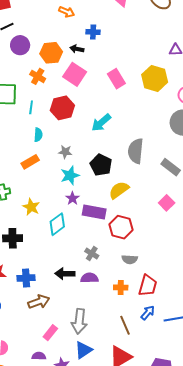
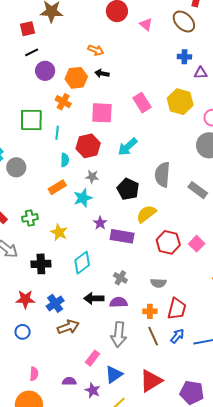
orange arrow: (67, 12) -> (96, 50), moved
blue cross: (93, 32) -> (184, 57), moved
pink square: (75, 74) -> (102, 113), moved, turned -30
red hexagon: (62, 108) -> (88, 146), moved
cyan star: (70, 175) -> (83, 198), moved
pink square: (167, 203) -> (197, 244), moved
cyan diamond: (57, 224) -> (82, 263), moved
red hexagon: (121, 227) -> (168, 242), moved
blue cross: (26, 278) -> (55, 303), turned -30
gray arrow: (79, 321) -> (119, 335), moved
brown line: (125, 325) -> (153, 336), moved
pink rectangle: (50, 333) -> (92, 358), moved

